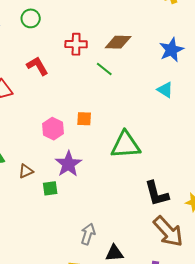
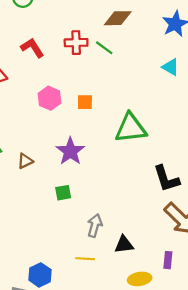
red cross: (76, 44) -> (76, 43), moved
pink hexagon: (53, 129) -> (49, 98), moved
green square: (50, 188) -> (63, 193), moved

